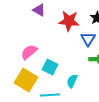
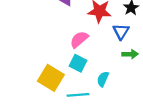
pink semicircle: (29, 52) -> (79, 39), moved

